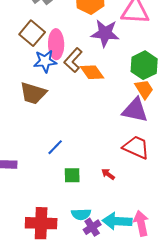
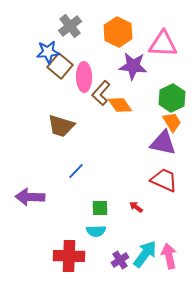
blue star: (45, 61) -> (48, 52), moved
blue line: (55, 147) -> (76, 171), moved
cyan semicircle: (81, 214) -> (96, 231), moved
cyan arrow: (117, 221) -> (145, 254), turned 124

